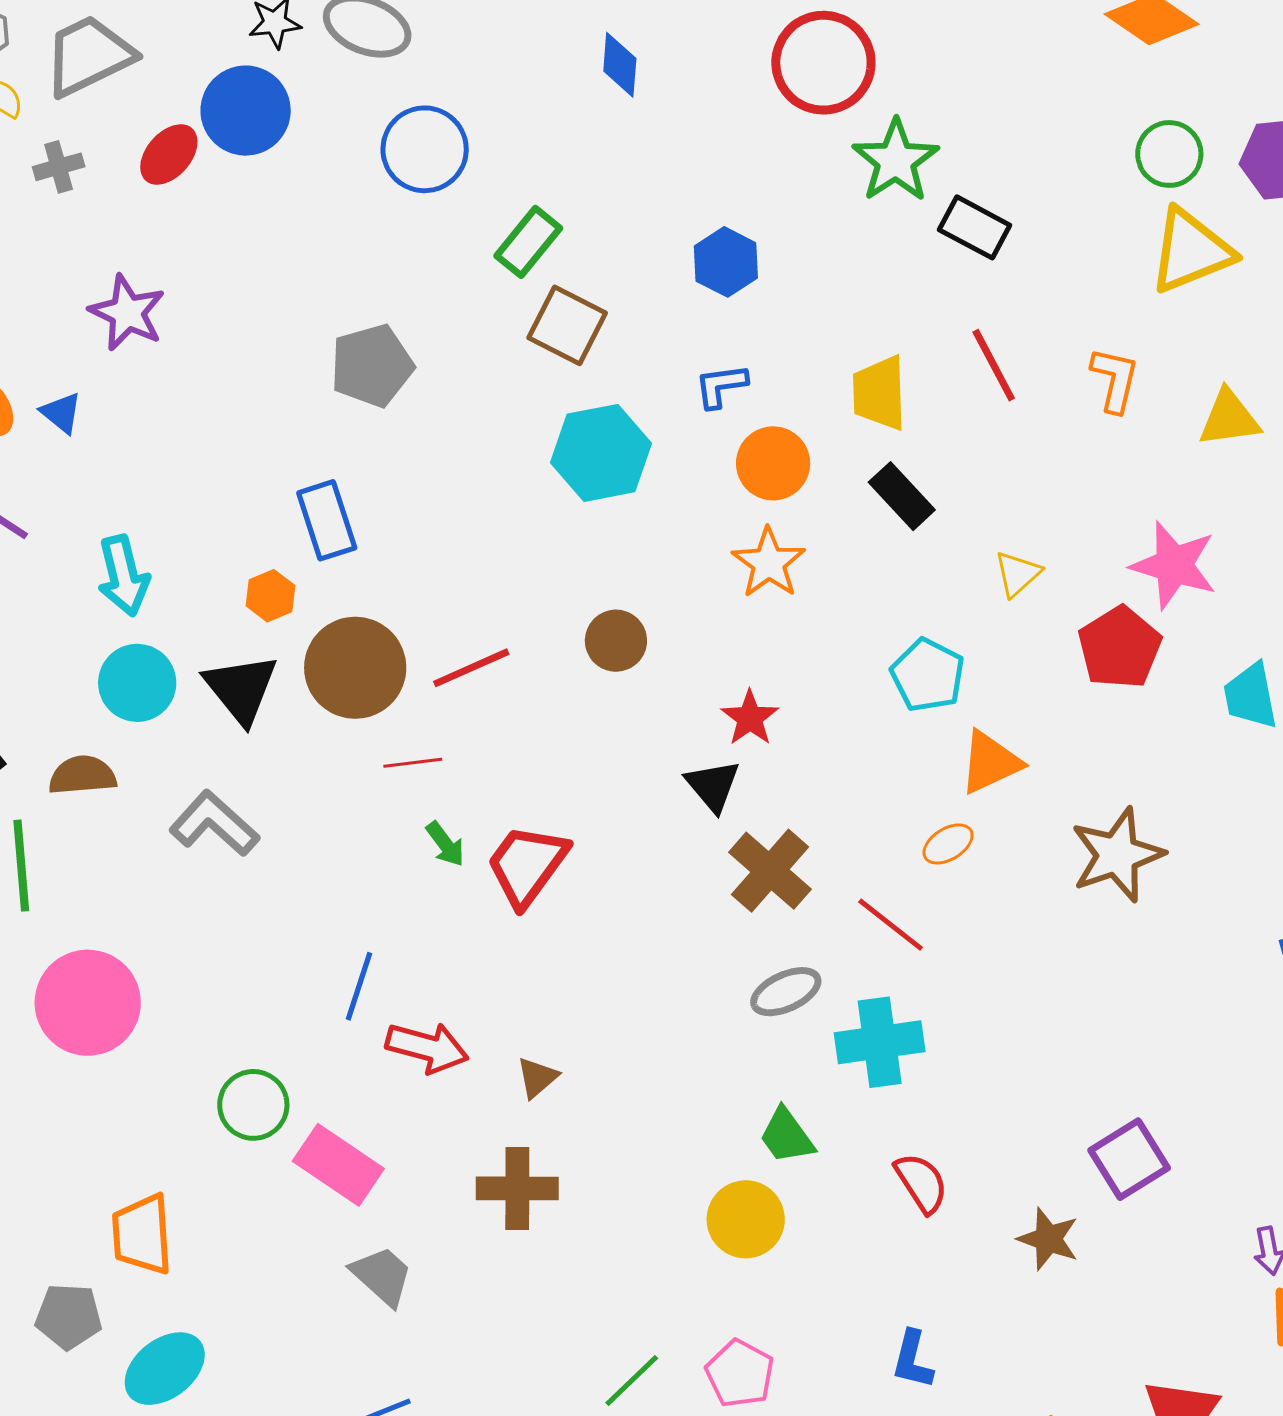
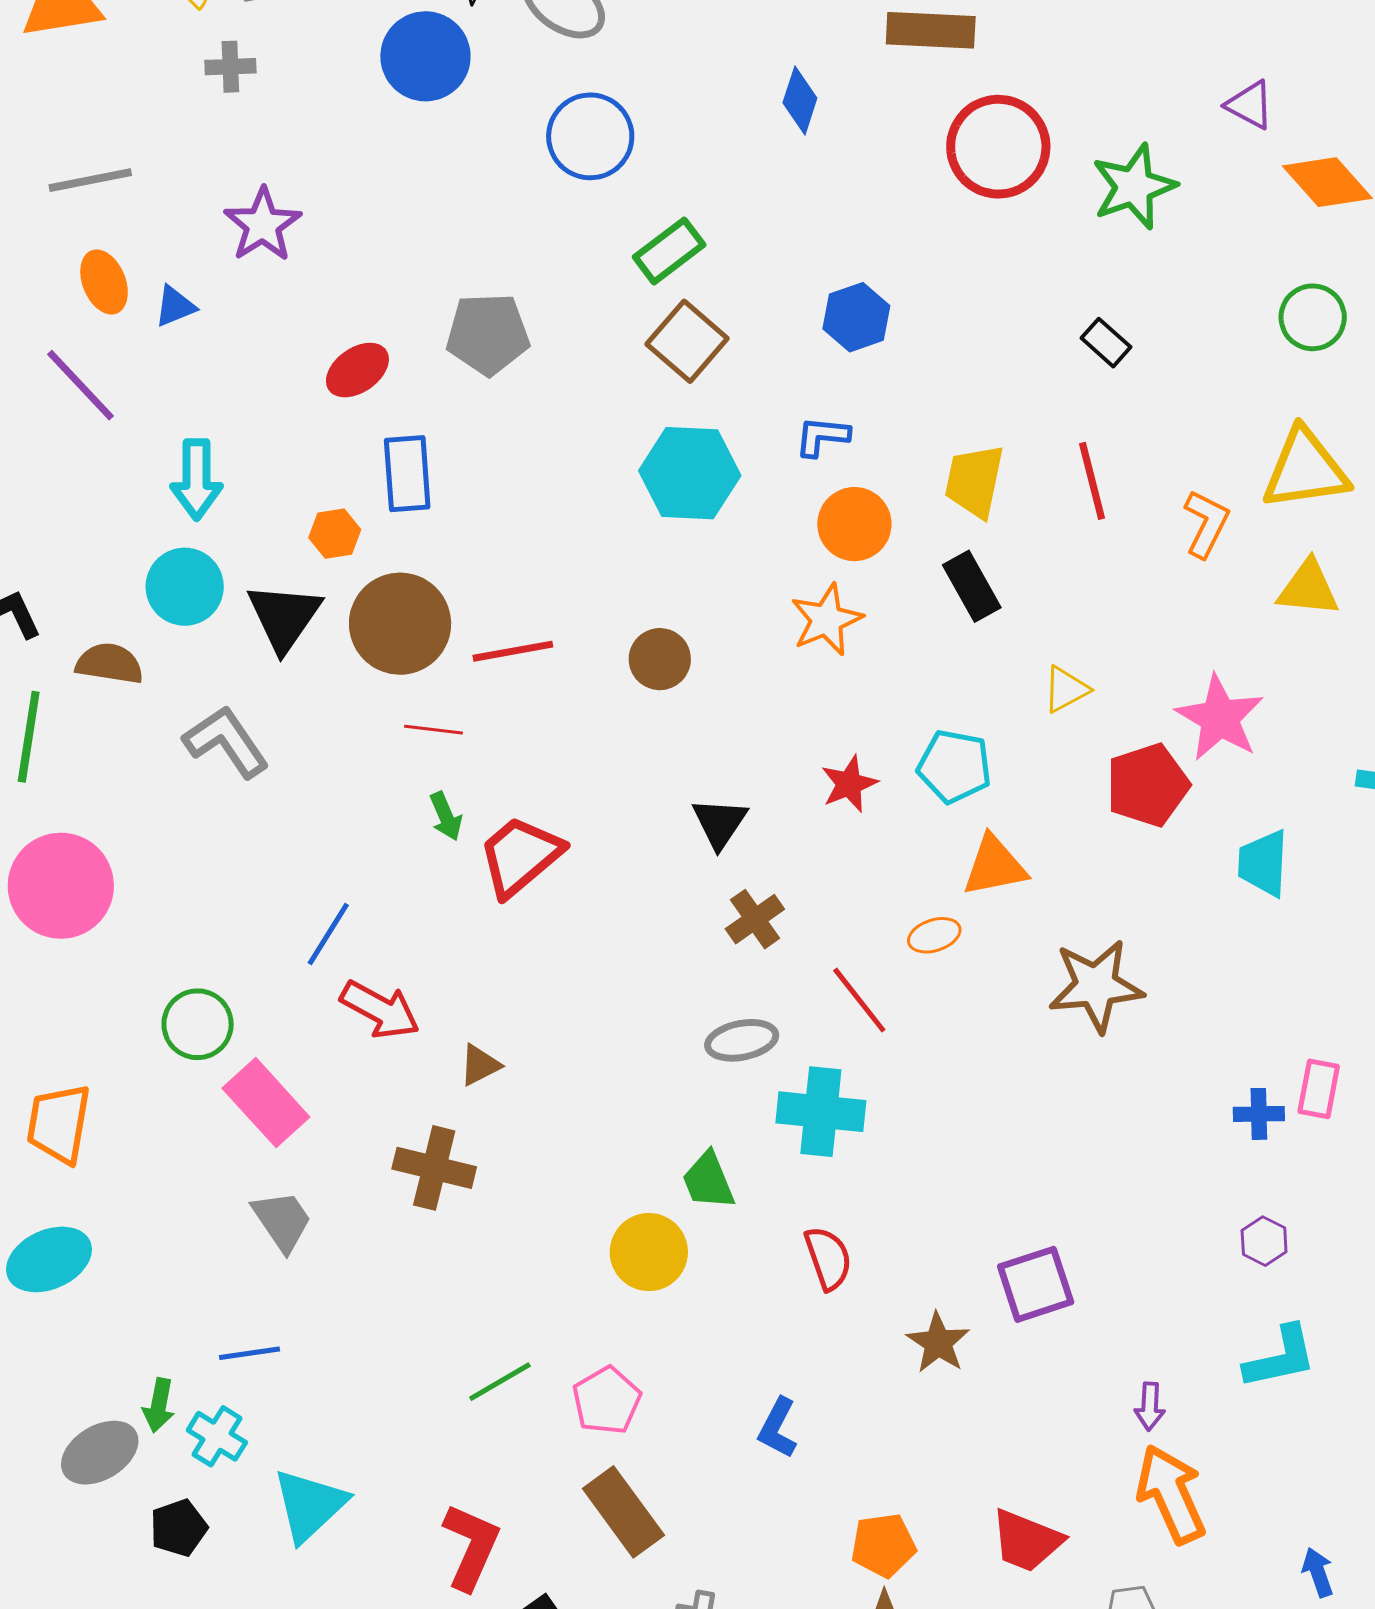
red ellipse: (169, 154) -> (357, 370), moved
green star: (896, 161) -> (1134, 187), moved
black rectangle: (975, 227) -> (1106, 343), size x0.7
yellow triangle: (1191, 251) -> (1305, 469), moved
blue triangle: (61, 413) -> (175, 306), turned 45
cyan pentagon: (928, 675) -> (954, 766), turned -30
red star: (750, 718) -> (849, 784), moved
brown cross: (770, 871) -> (755, 919), size x0.7

